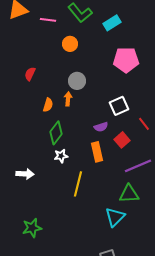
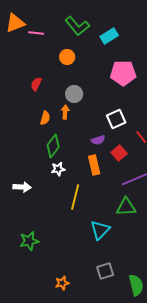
pink line: (48, 20) -> (36, 33), moved
red semicircle: (30, 74) -> (36, 84), moved
cyan triangle: (115, 217) -> (100, 230), moved

